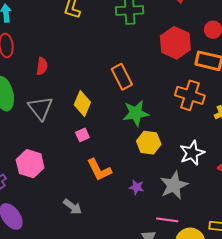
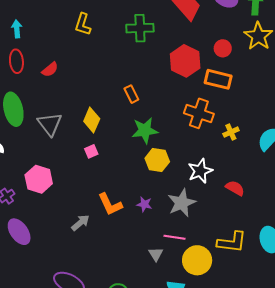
red semicircle: (42, 66) -> (50, 70), moved, turned 42
orange rectangle: (122, 77) -> (131, 94), size x0.7
orange L-shape: (99, 170) -> (110, 204), moved
gray arrow: (73, 207) -> (80, 223), turned -78

